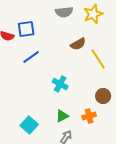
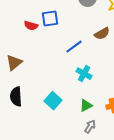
blue line: (31, 57) -> (74, 47), moved
cyan square: (29, 125) -> (53, 101), moved

